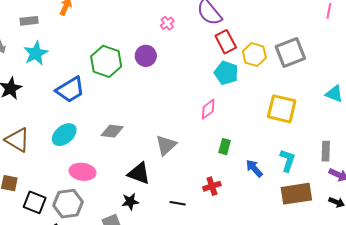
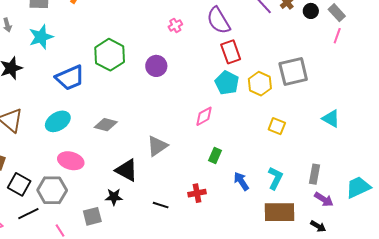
yellow hexagon: (254, 55) -> (260, 84), moved
purple circle: (146, 56) -> (156, 66), moved
yellow square: (282, 109) -> (277, 126), size x0.6

